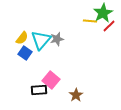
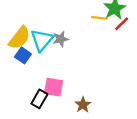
yellow semicircle: (22, 38) -> (19, 38), size x1.5
pink square: (51, 80) -> (54, 87), turned -30
black rectangle: (39, 90) -> (39, 99), turned -56

